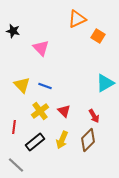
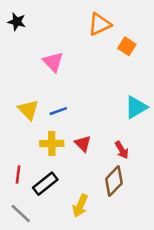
black star: (13, 31) -> (17, 22), moved
blue line: (45, 86) -> (58, 111), turned -40
yellow cross: (40, 111) -> (52, 144), turned 36
red line: (14, 127) -> (18, 175), moved
yellow arrow: (62, 140) -> (80, 206), moved

